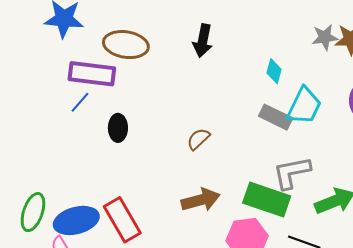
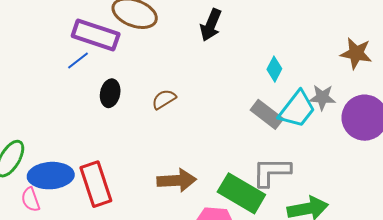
gray star: (325, 37) -> (322, 97), moved
brown semicircle: (198, 139) -> (164, 99), moved

